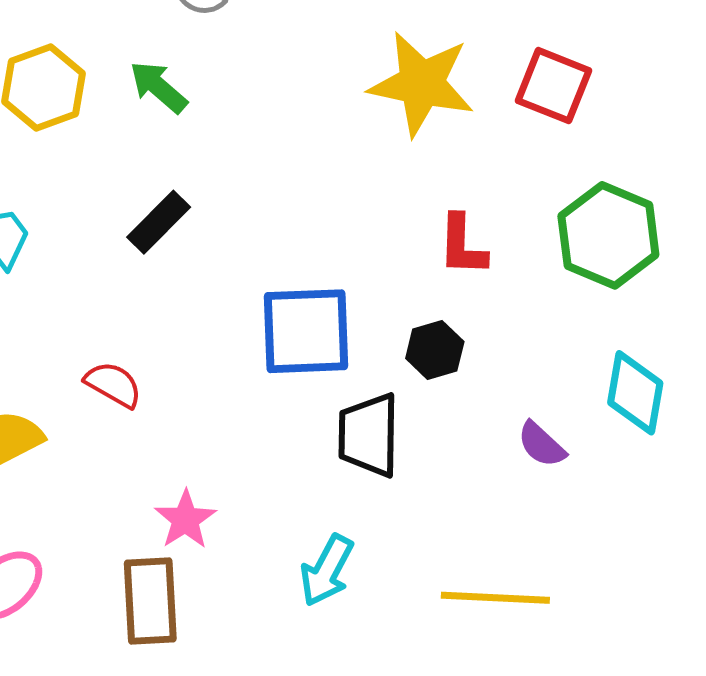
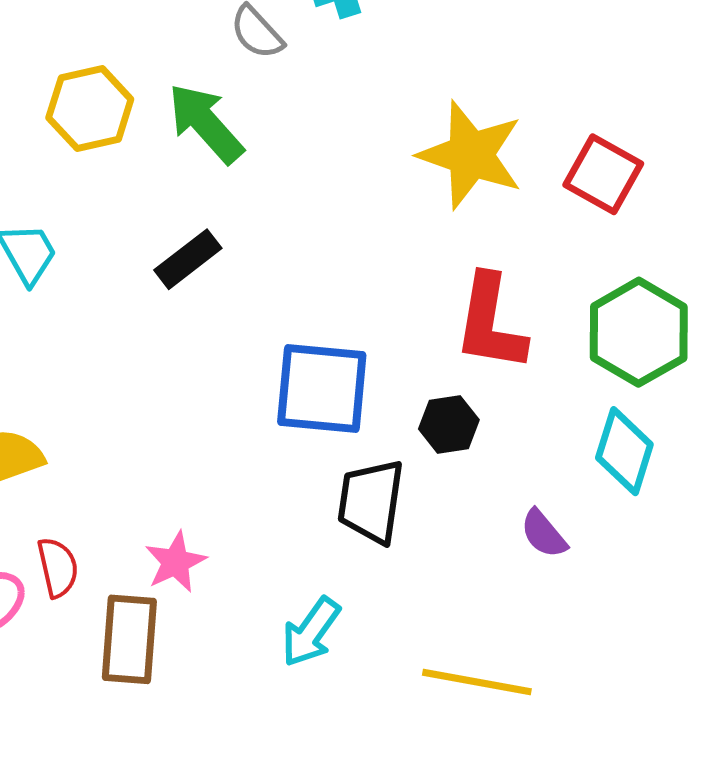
green arrow: (158, 87) -> (206, 123), size x1.4
red L-shape: (462, 245) -> (490, 323), size x1.5
red semicircle: (113, 384) -> (58, 567), moved, turned 40
cyan diamond: (635, 393) -> (624, 451), moved

